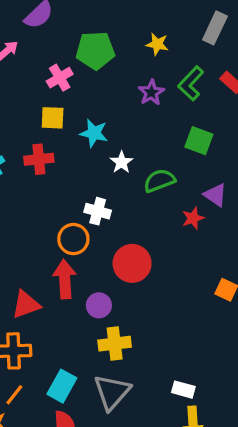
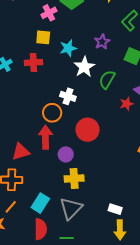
purple star: (151, 93) -> (102, 42), moved
cyan star: (94, 133) -> (68, 48), turned -30
white star: (121, 162) -> (84, 67), size x1.5
green semicircle: (159, 181) -> (107, 79), turned -42

